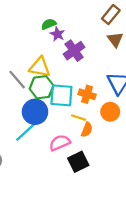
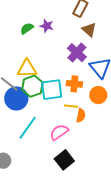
purple star: (57, 34) -> (47, 26), moved
purple cross: (74, 51) -> (77, 53), moved
blue circle: (35, 112) -> (16, 98), moved
black square: (78, 162) -> (64, 160), moved

